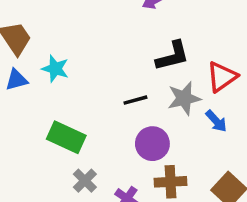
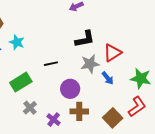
black line: (135, 100) -> (51, 64), moved
green rectangle: (66, 137) -> (21, 82), turned -60

